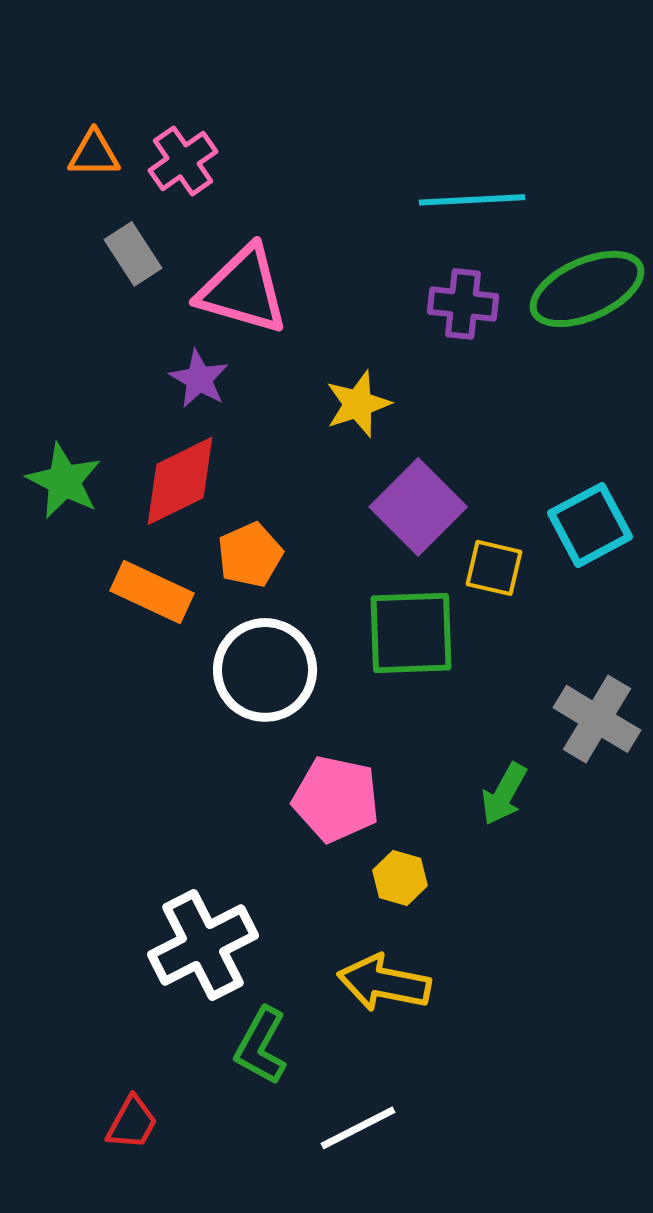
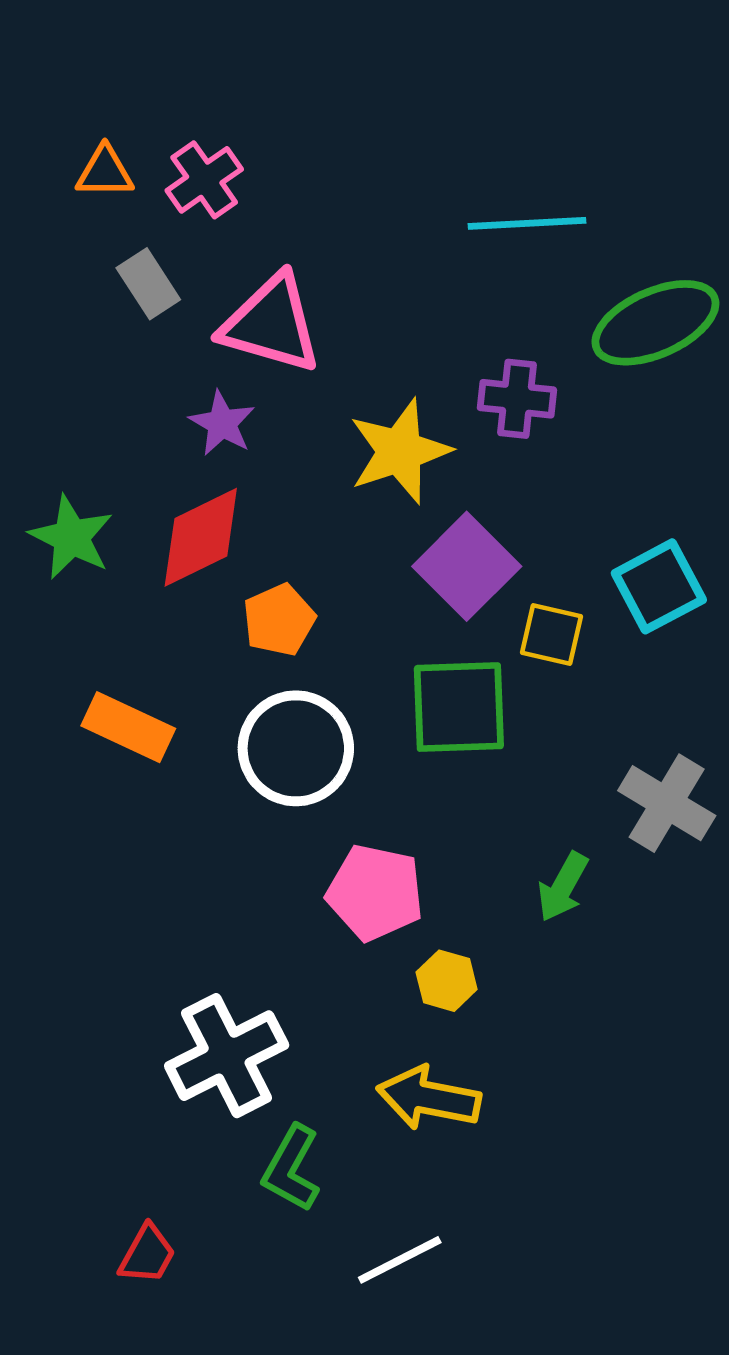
purple cross: (463, 304) -> (517, 399), moved
yellow star: (358, 404) -> (400, 451), size x1.4
orange rectangle: (152, 592) -> (128, 727), moved

